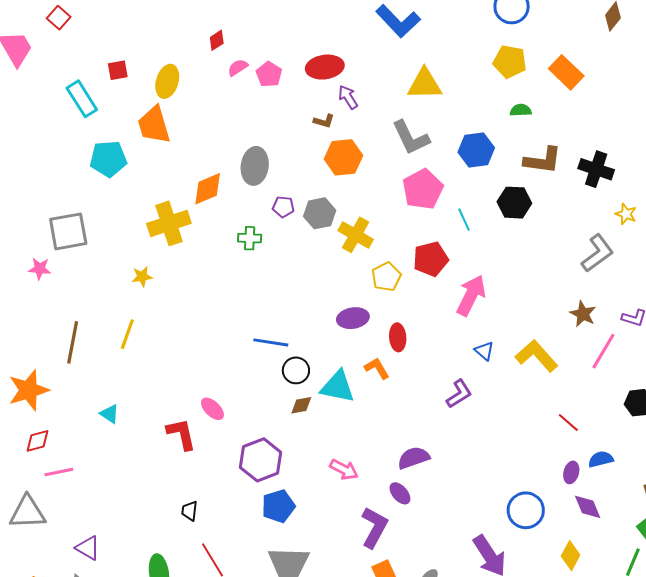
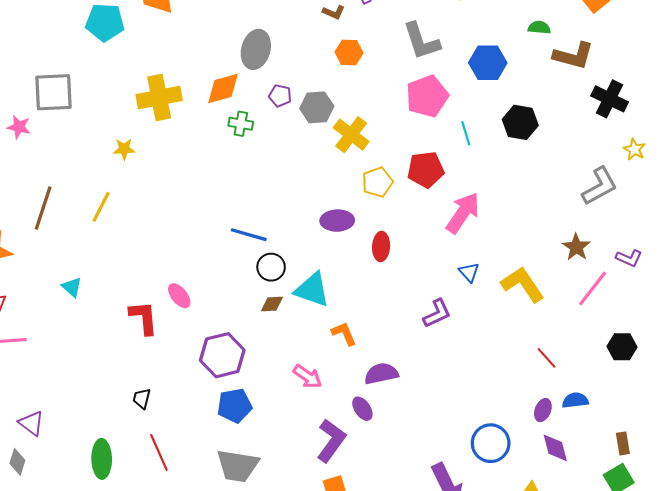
orange hexagon: (343, 157) -> (349, 53), size x0.7
brown L-shape: (543, 160) -> (573, 56), moved
orange diamond: (208, 189) -> (223, 89), moved
orange L-shape: (377, 368) -> (344, 333), moved

